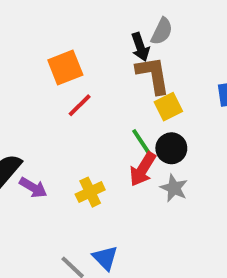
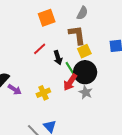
black arrow: (140, 47) -> (58, 58), moved
orange square: (65, 67) -> (47, 18), moved
black circle: (171, 148) -> (85, 72), size x1.5

